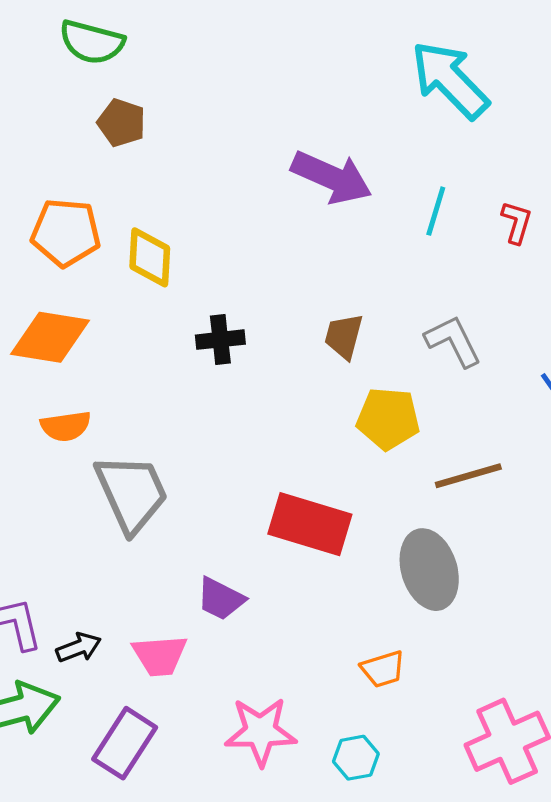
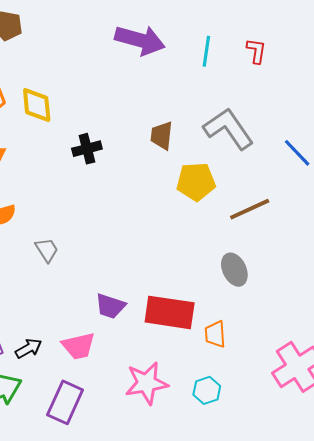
gray L-shape: (453, 341) -> (228, 129), size x1.4
gray trapezoid: (132, 493) -> (47, 250), size x0.5
red rectangle: (310, 524) -> (170, 312), moved
gray ellipse: (429, 570) -> (234, 270), size x0.7
orange trapezoid: (383, 669) -> (215, 334), turned 112

